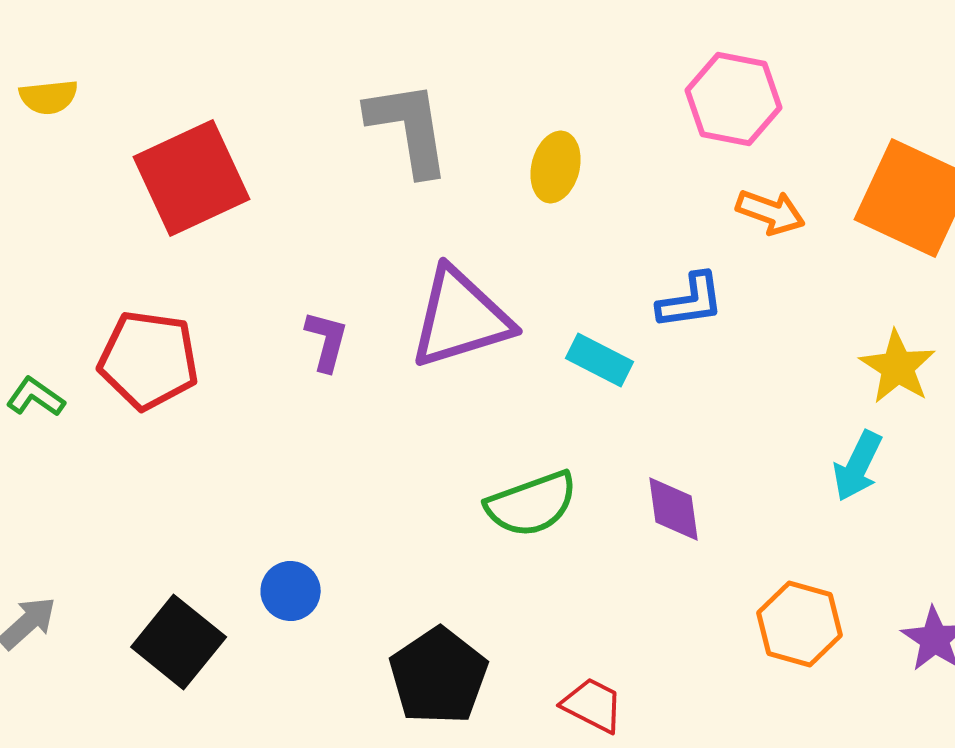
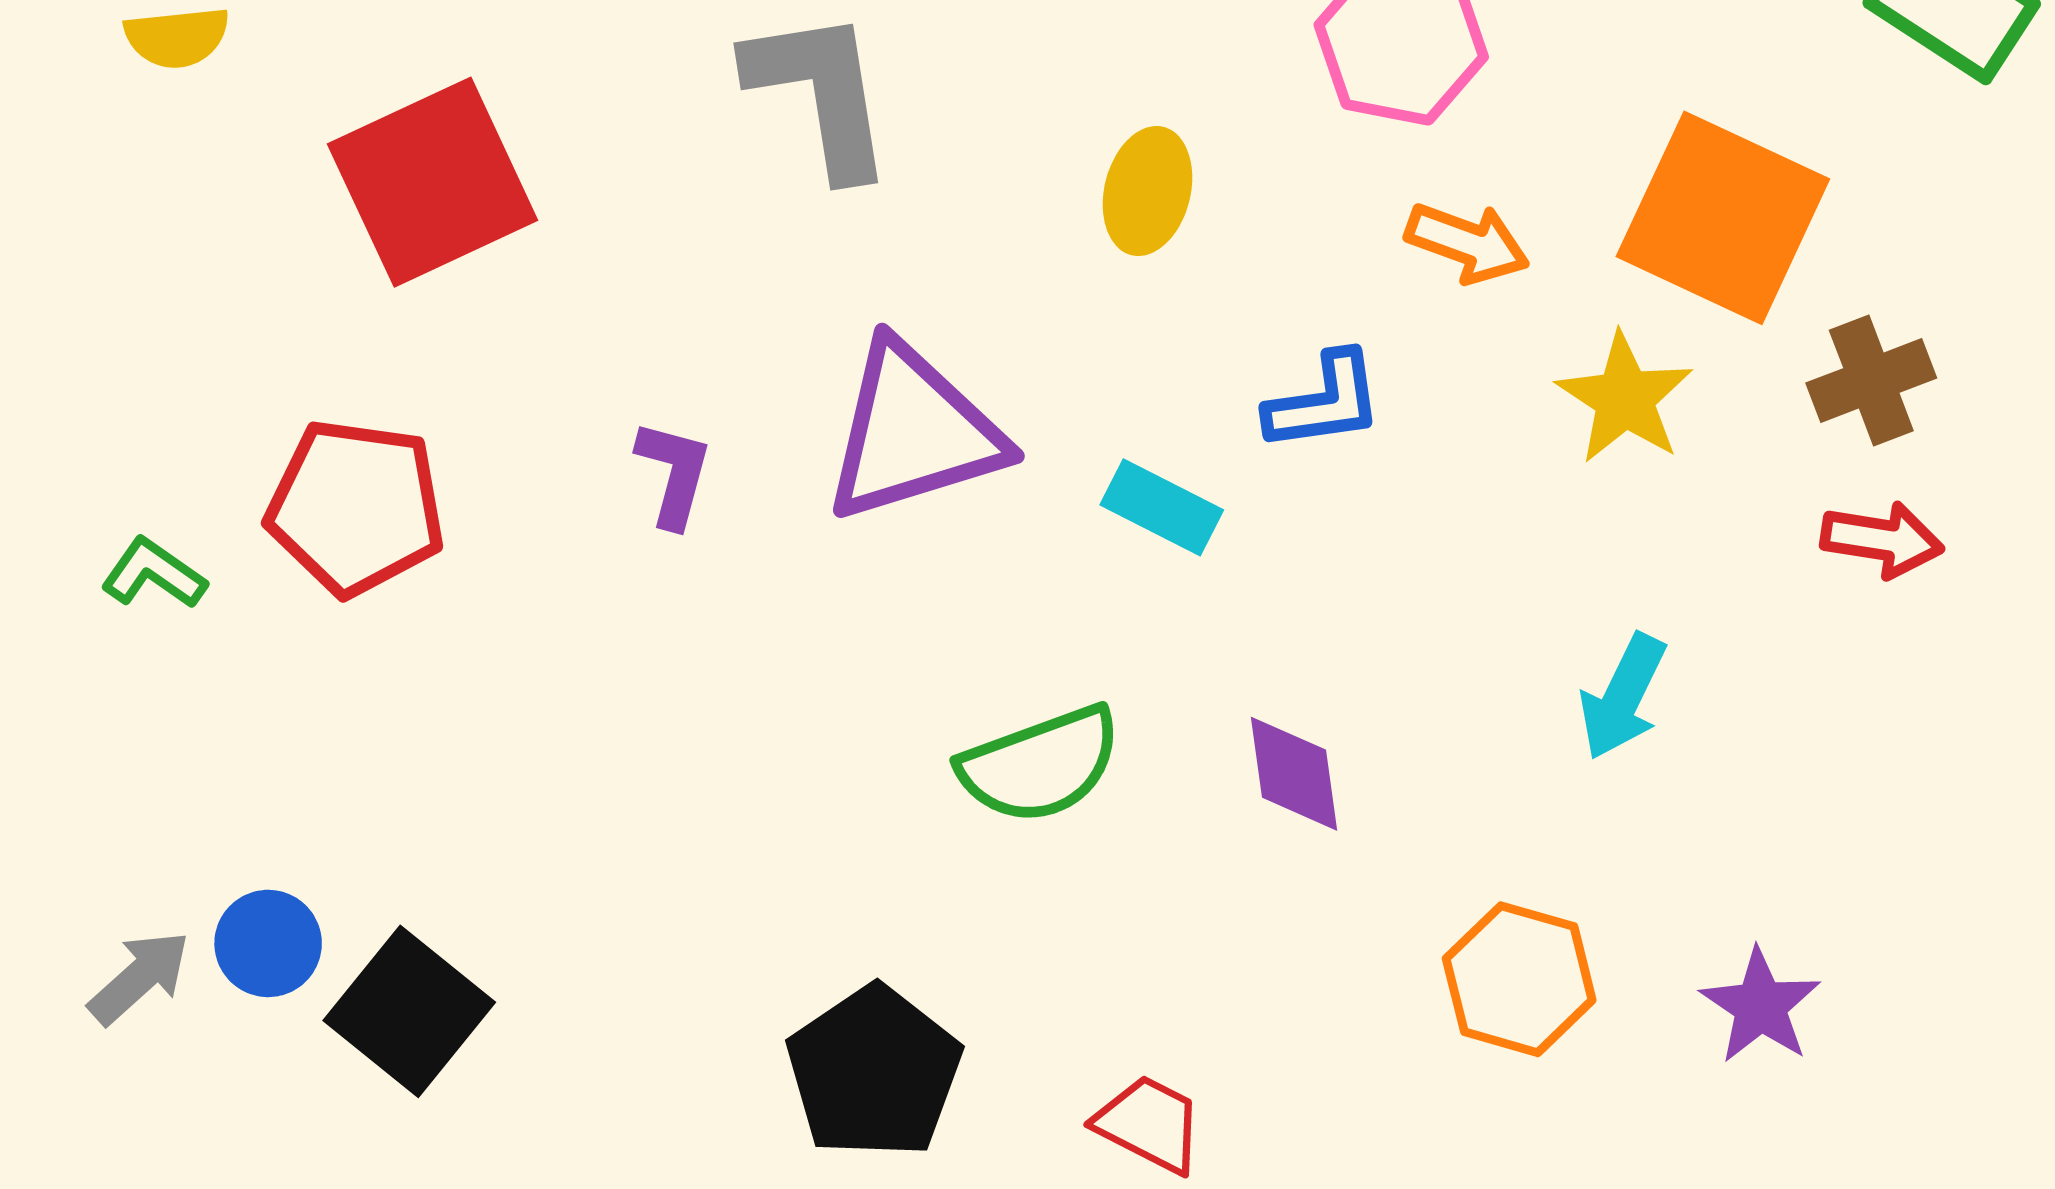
yellow ellipse: (556, 167) -> (1147, 191), moved
yellow star: (898, 367) -> (1625, 398), moved
blue circle: (291, 591) -> (268, 943), moved

